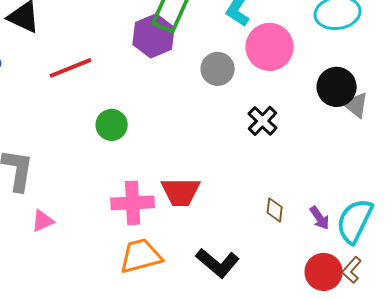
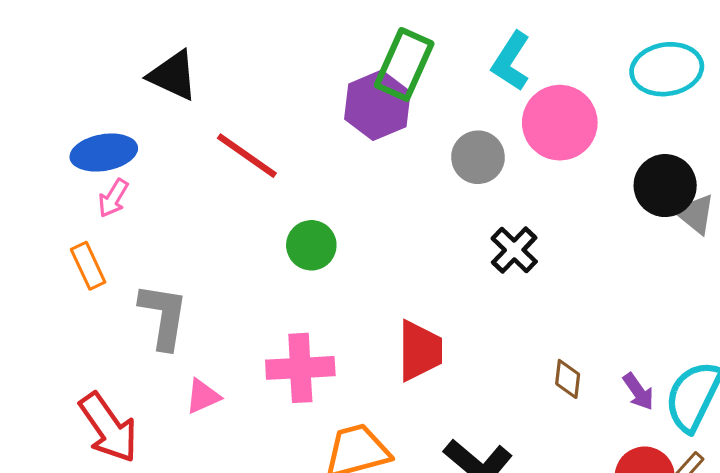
red line: (71, 68) -> (247, 156), turned 57
black cross: (263, 121) -> (514, 250), moved
red trapezoid: (181, 192) -> (420, 351), turned -90
pink cross: (133, 203) -> (300, 368), moved

